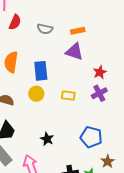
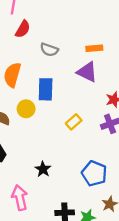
gray semicircle: (45, 29) -> (49, 50), moved
yellow circle: (36, 94) -> (26, 109), moved
yellow rectangle: (68, 95) -> (74, 122), turned -56

